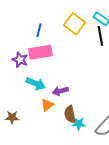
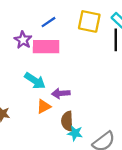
yellow square: (75, 24) -> (89, 21), turned -35
blue line: (39, 30) -> (48, 22), turned 32
purple star: (20, 60) -> (23, 40), moved

